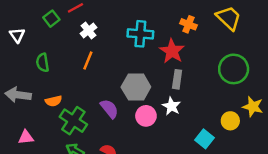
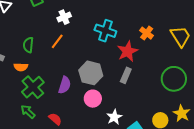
green semicircle: (43, 63) -> (28, 45), moved
white star: (171, 106) -> (114, 117), moved
purple semicircle: (109, 109) -> (65, 85), turned 42

